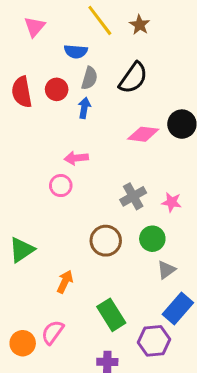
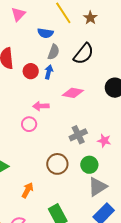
red circle: (57, 89) -> (31, 71), moved
pink diamond: (143, 134) -> (73, 93), moved
gray triangle: (166, 270) -> (98, 187), size x1.5

